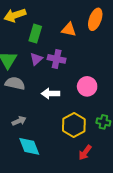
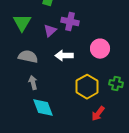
purple triangle: (36, 59) -> (50, 31), moved
gray semicircle: (15, 83) -> (28, 57), moved
gray arrow: (19, 121) -> (33, 83), turned -80

